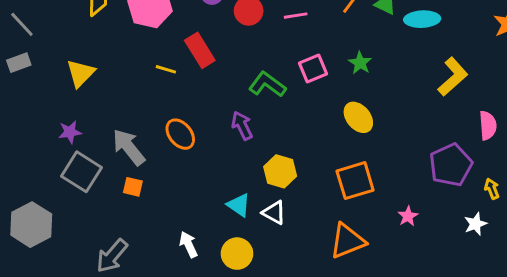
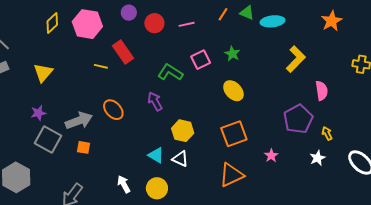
gray arrow: (129, 147) -> (79, 121), turned 112

